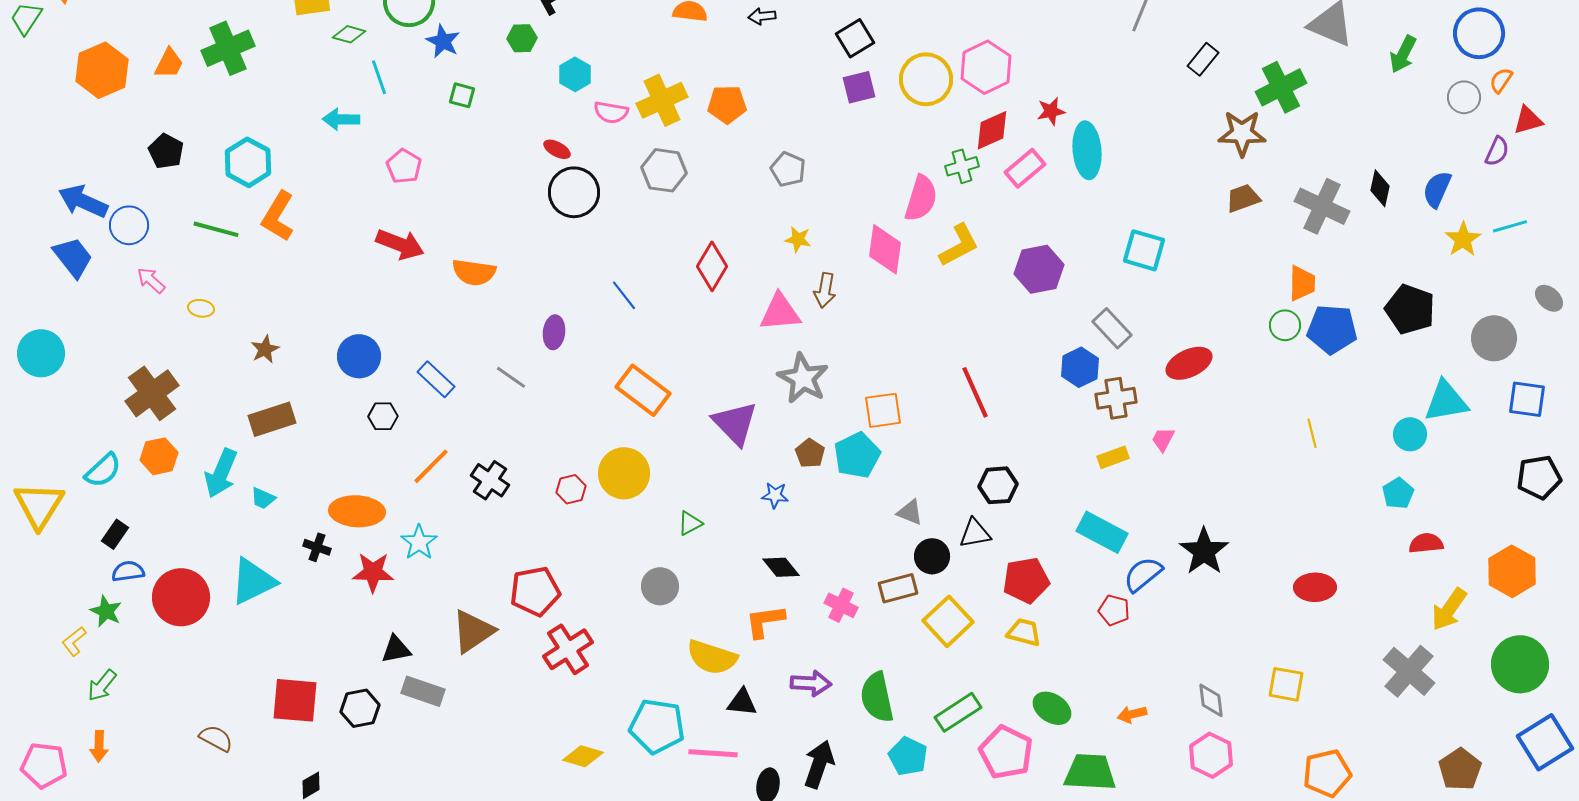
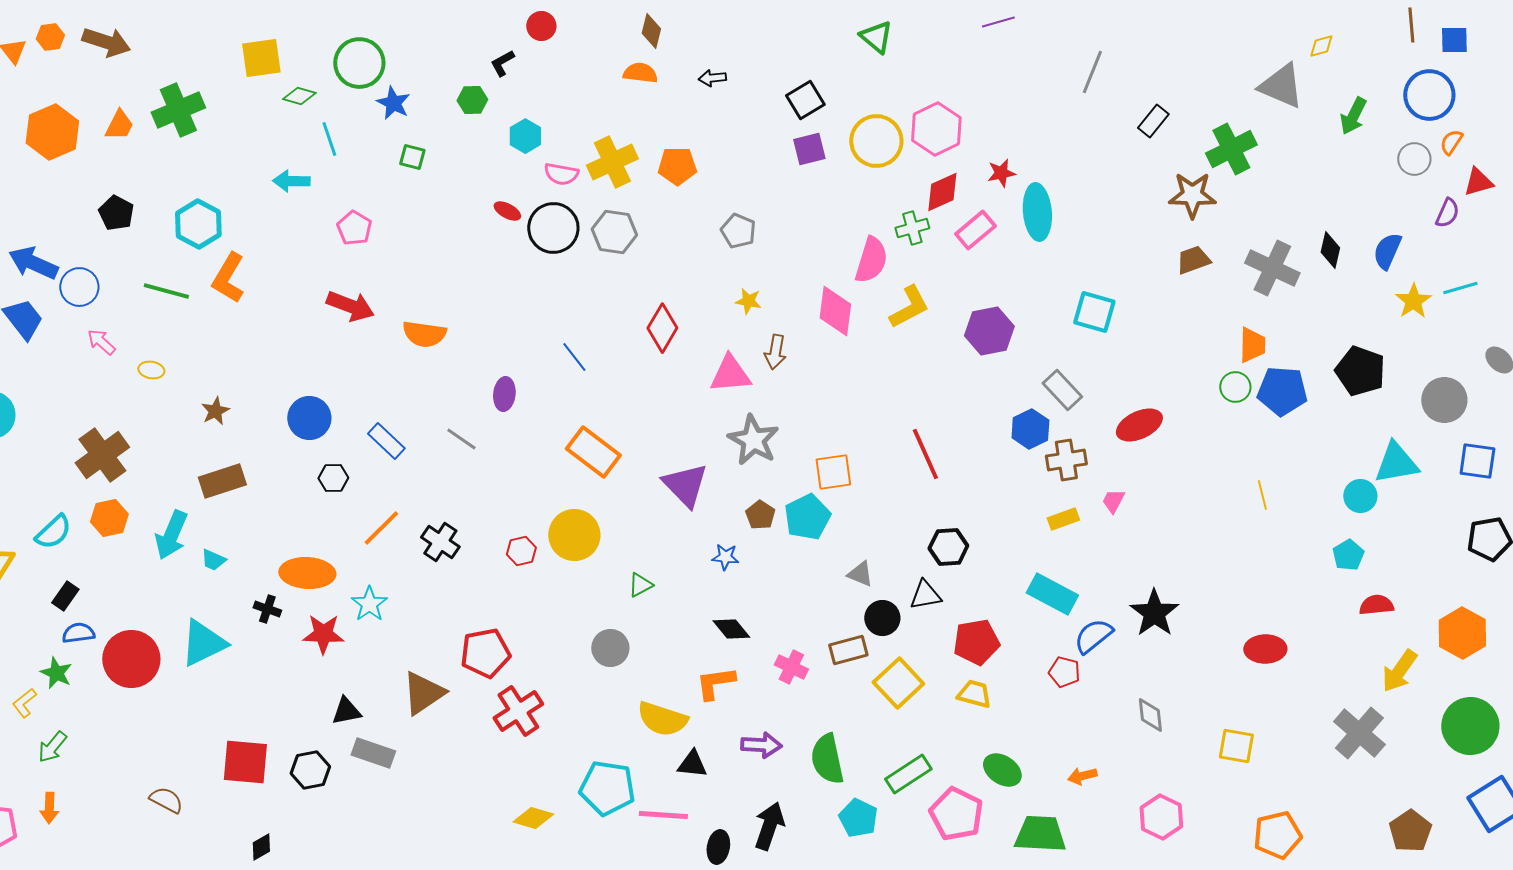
black circle: (574, 192) -> (553, 228), moved
gray diamond: (1211, 700) -> (1150, 715), moved

